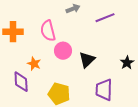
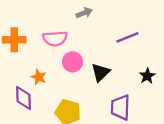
purple line: (105, 18) -> (127, 37), moved
pink semicircle: (48, 31) -> (55, 39), turned -80

